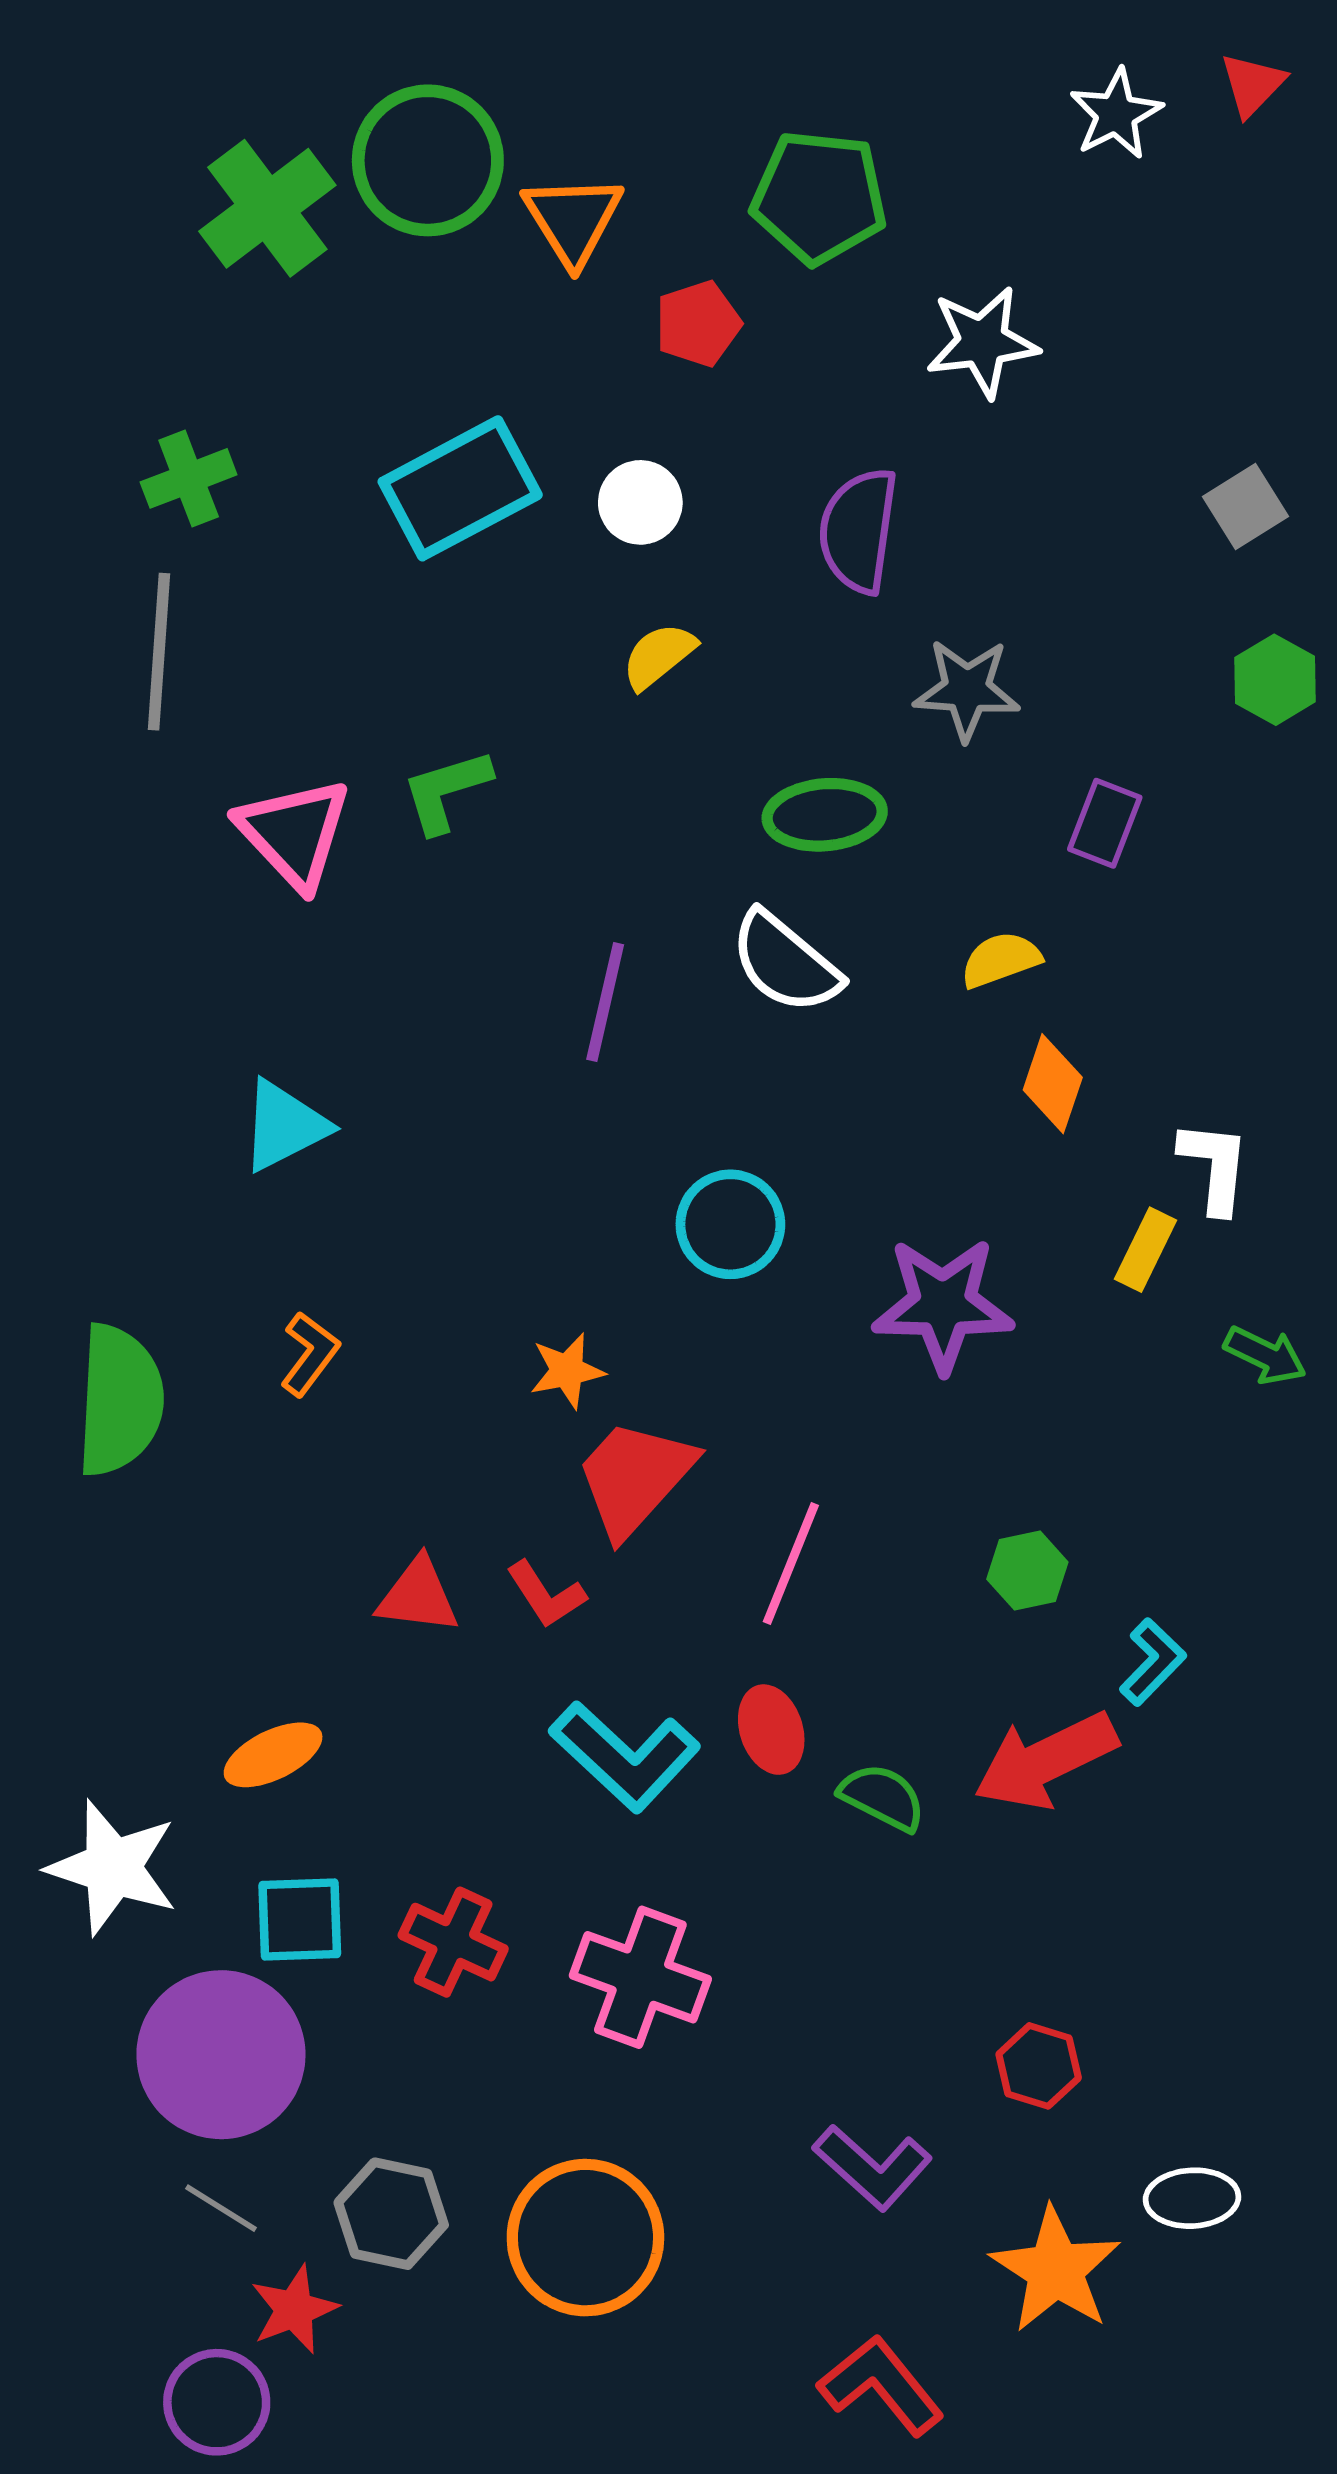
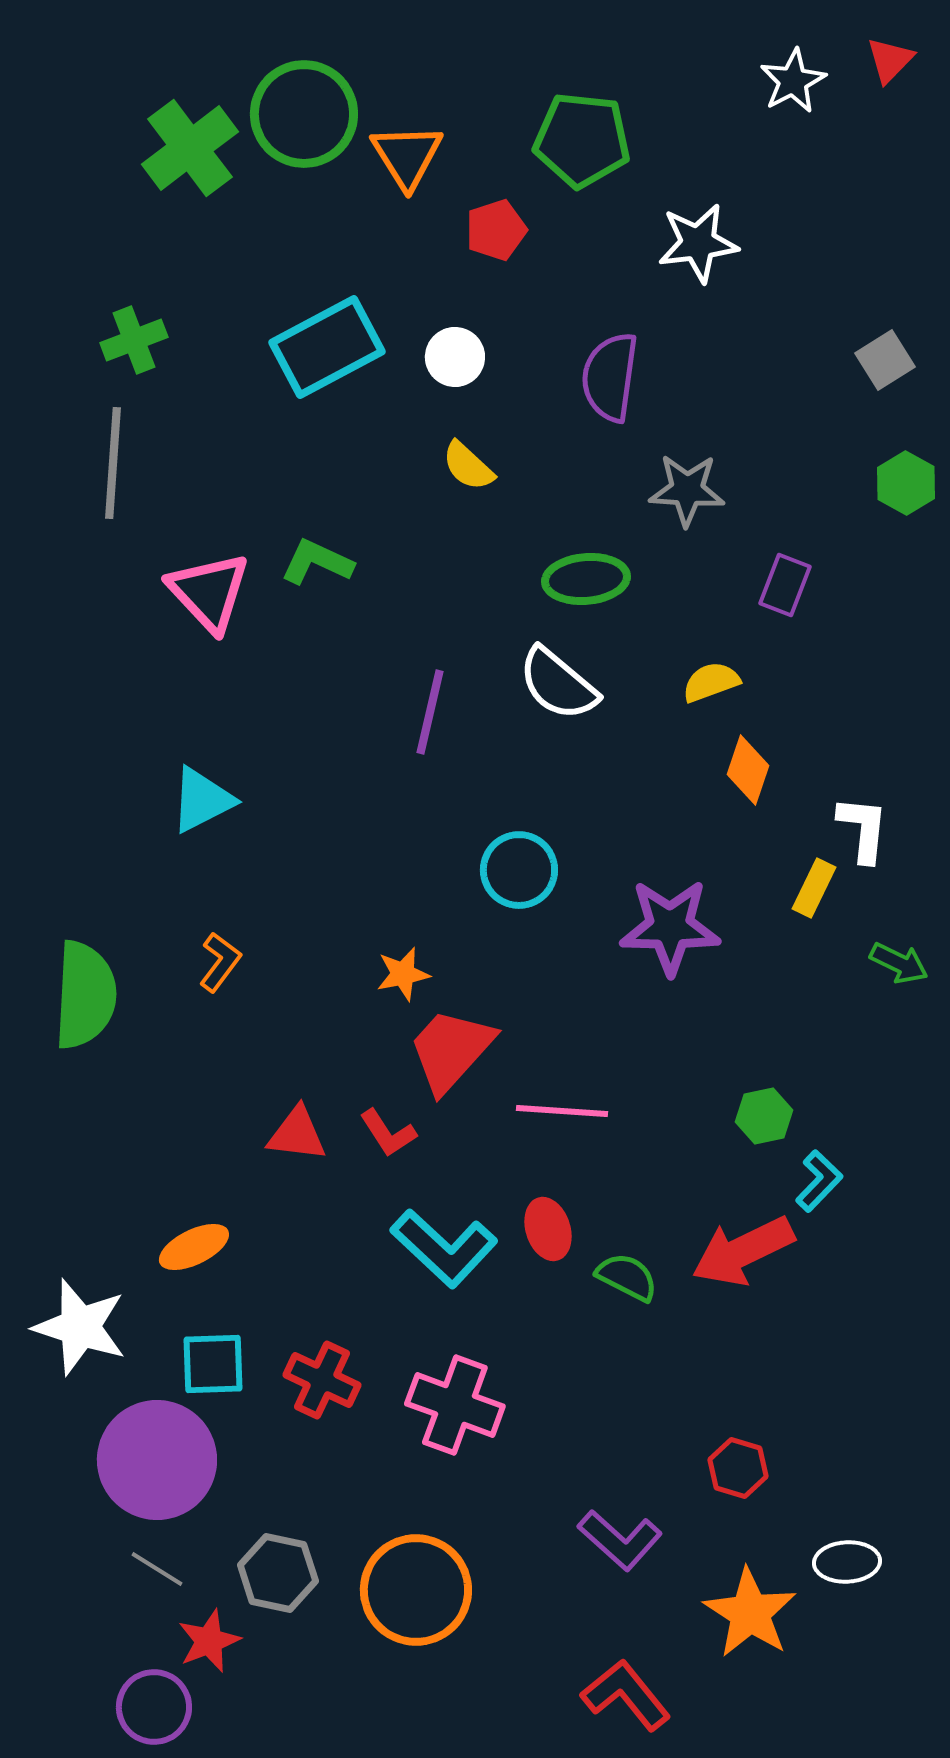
yellow semicircle: (659, 656) -> (468, 466), turned -98
green L-shape: (446, 791) -> (317, 562), turned 42
pink line: (791, 1563) -> (562, 1111), turned 72
green hexagon: (1027, 1571) -> (764, 1116), moved

